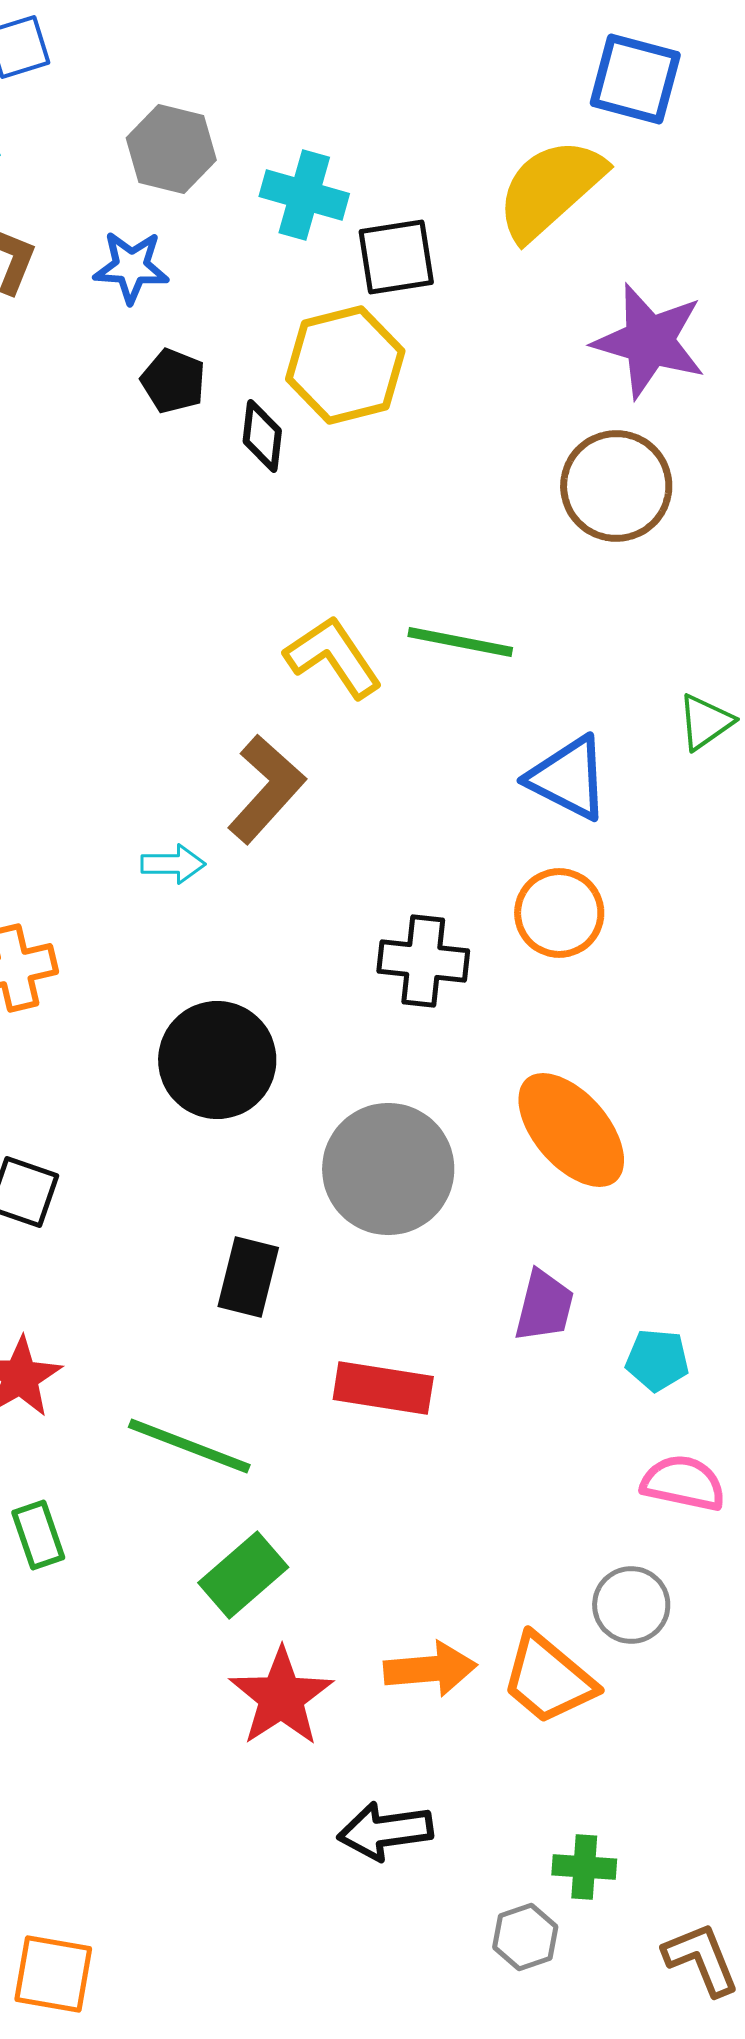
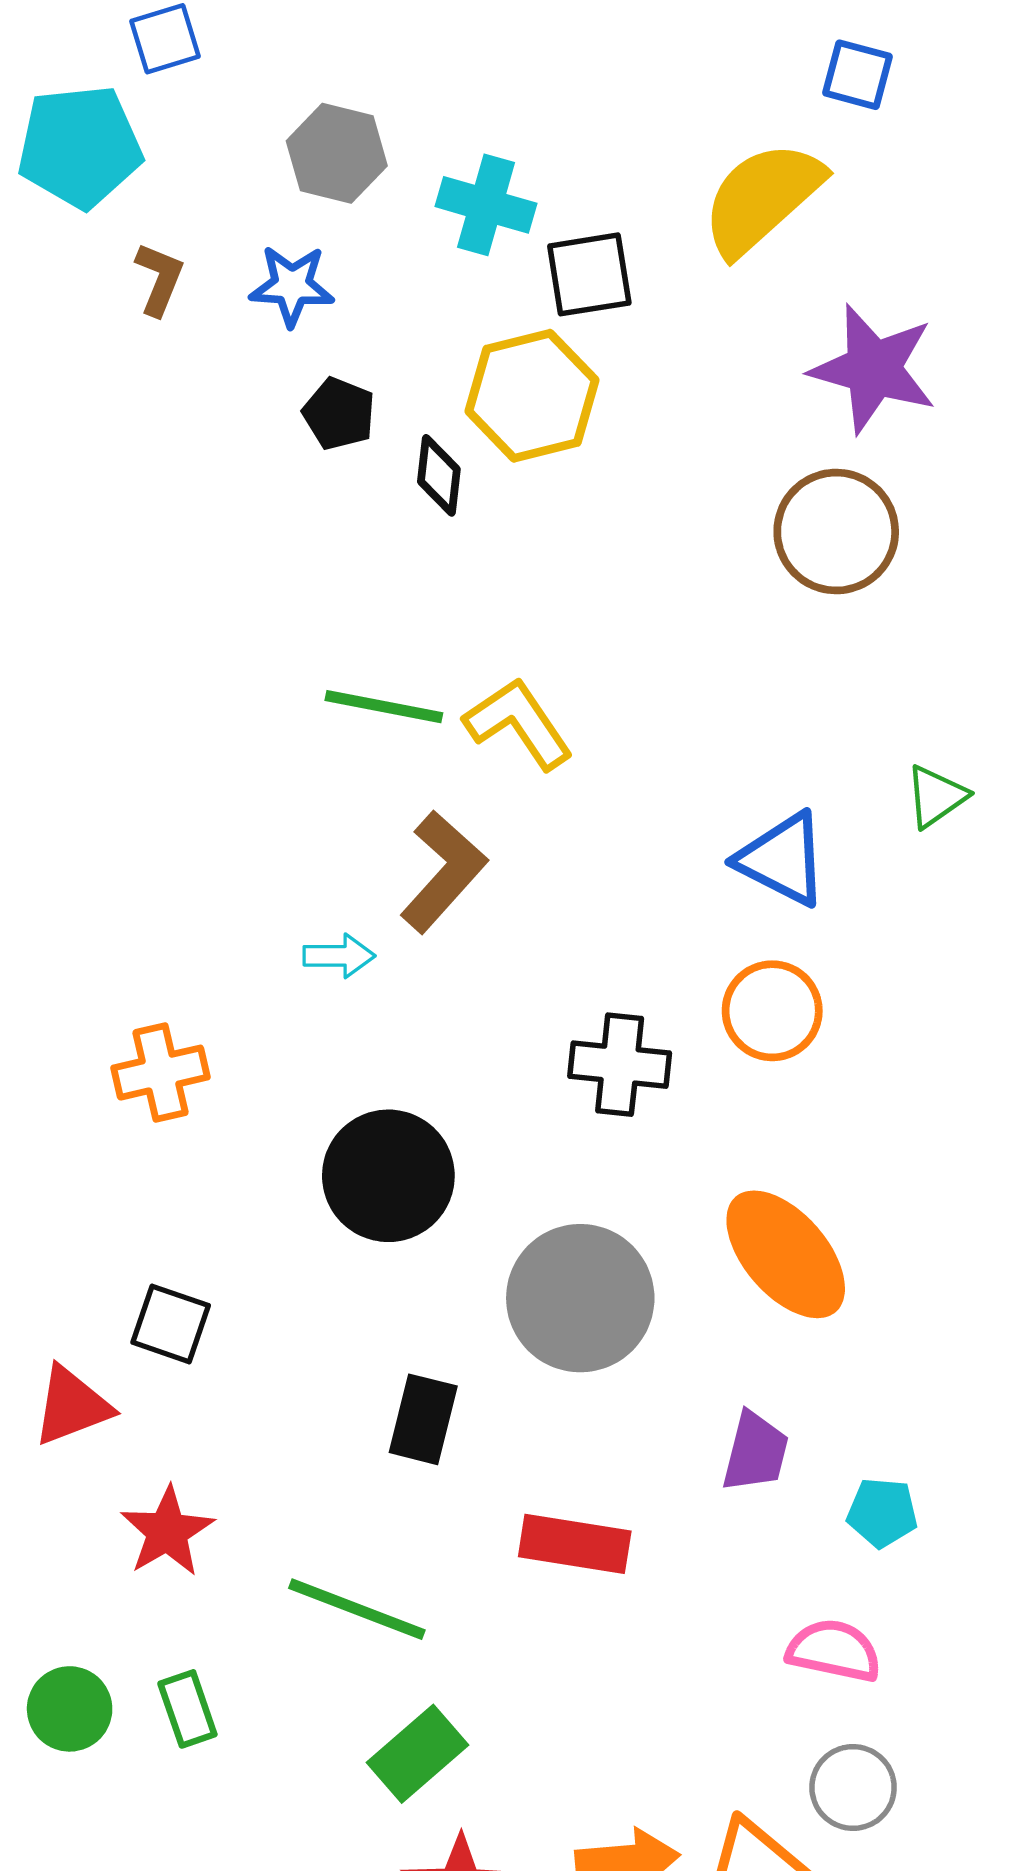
blue square: (635, 79) -> (858, 75), size x0.7
green line: (460, 642) -> (384, 707), moved
pink semicircle: (683, 1483) -> (834, 1651), moved

